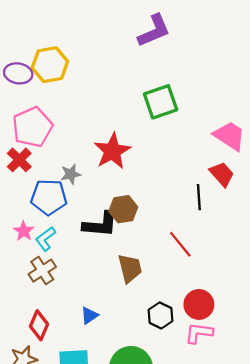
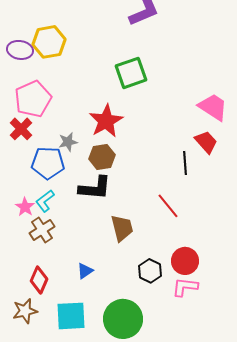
green square: (161, 102) -> (131, 73), moved
brown hexagon: (123, 209) -> (102, 157), moved
pink star: (24, 231) -> (25, 207), moved

